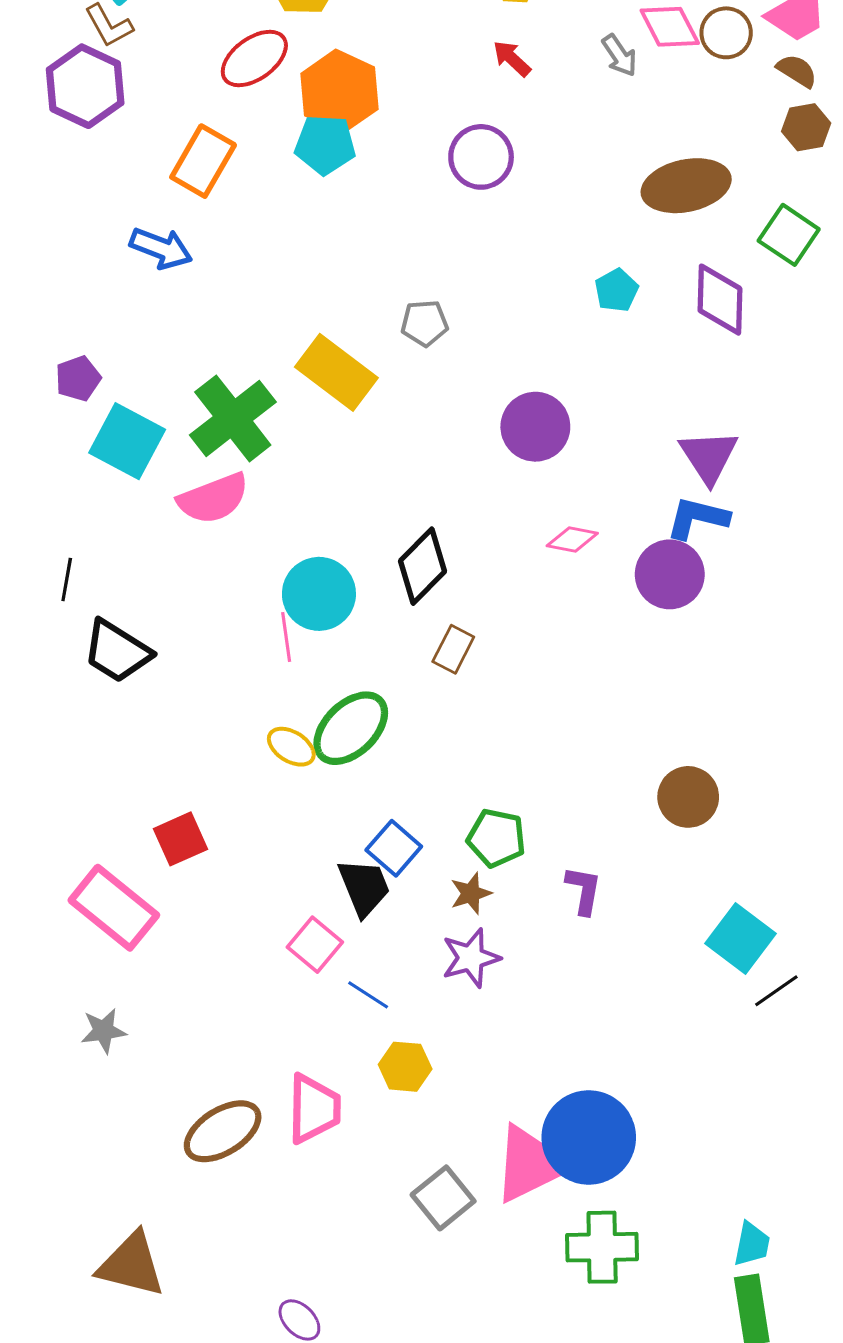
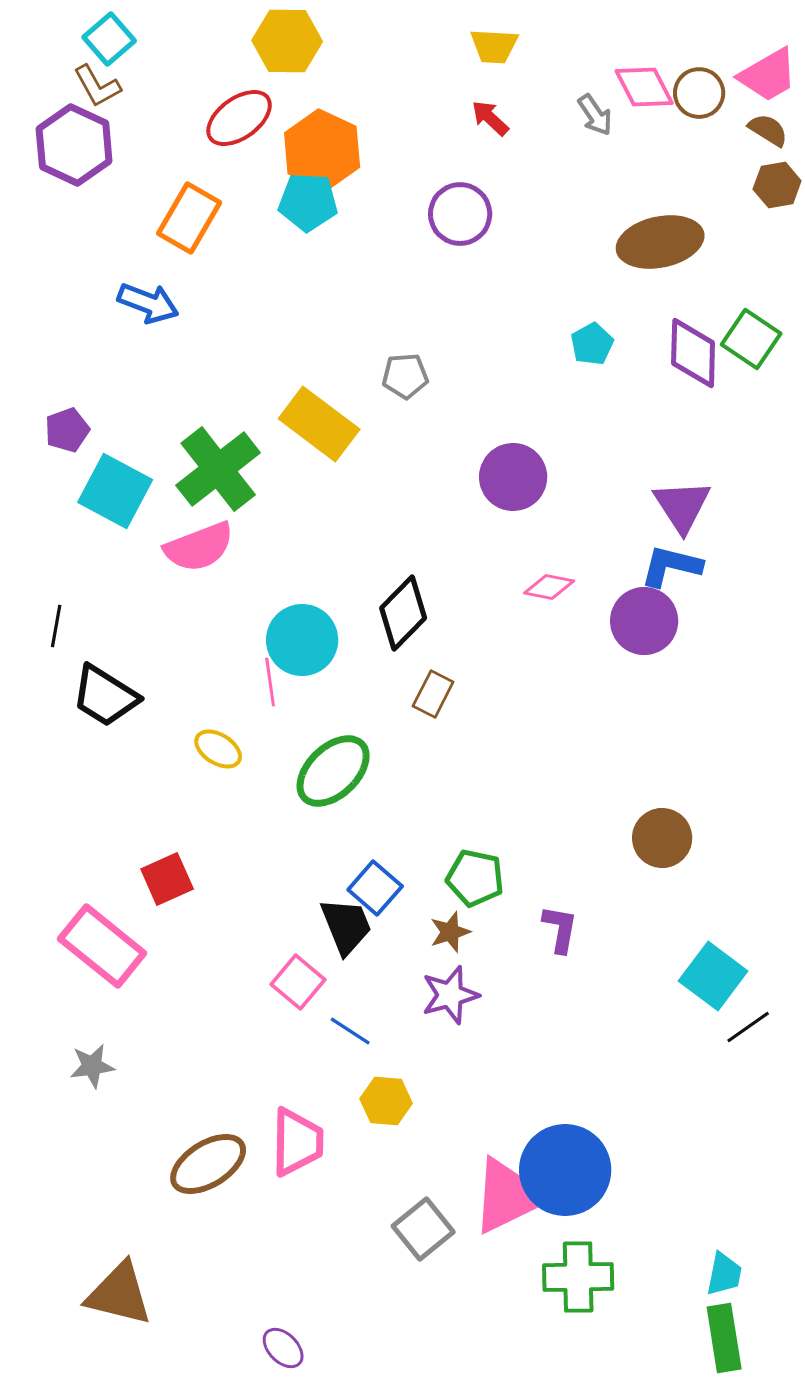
green square: (789, 235) -> (751, 339), moved
yellow ellipse: (291, 747) -> (218, 749), moved

